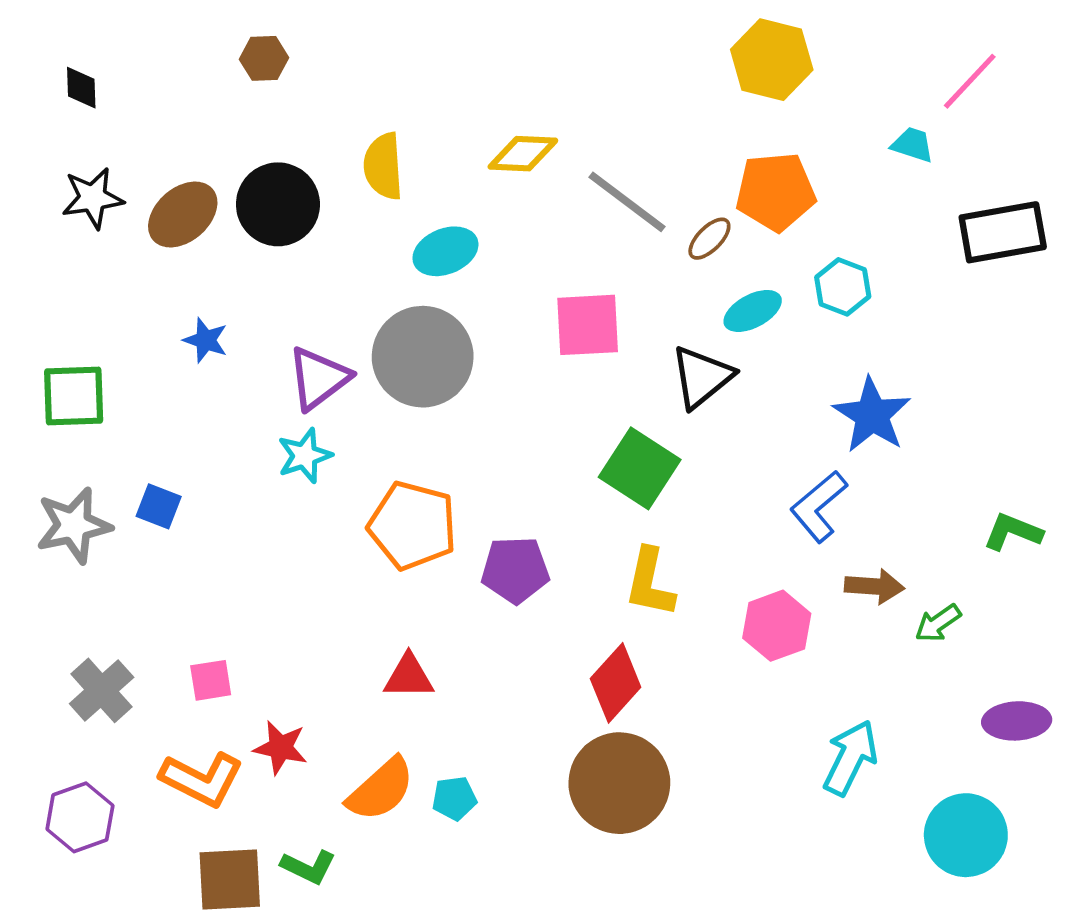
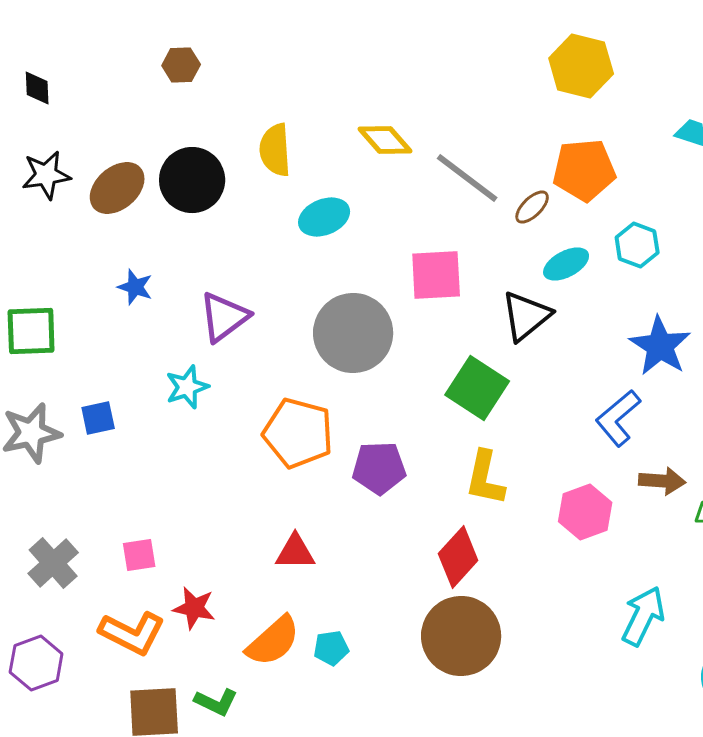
yellow diamond: (523, 154) -> (385, 140), turned 46
gray circle: (423, 357) -> (353, 333), moved
cyan star: (305, 456) -> (187, 387), moved
blue square: (159, 506) -> (98, 418), turned -33

